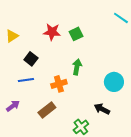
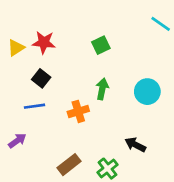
red star: (52, 32) -> (44, 42), moved
cyan circle: (114, 82) -> (147, 92), moved
brown rectangle: (47, 110) -> (69, 165), moved

